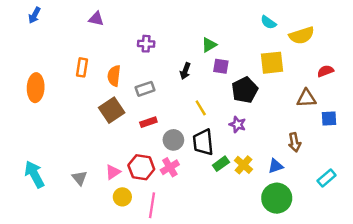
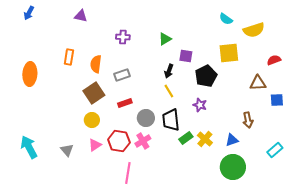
green triangle: (209, 45) -> (165, 39), moved
black arrow: (185, 71) -> (169, 71), moved
yellow circle: (122, 197) -> (92, 120), moved

